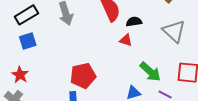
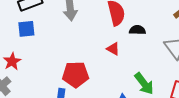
red triangle: (126, 40) -> (113, 49), moved

